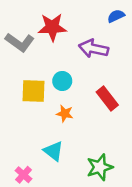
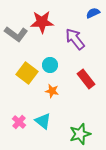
purple arrow: (93, 49) -> (75, 39), turned 40
yellow square: (34, 91) -> (27, 73), turned 35
pink cross: (24, 175) -> (19, 122), moved

